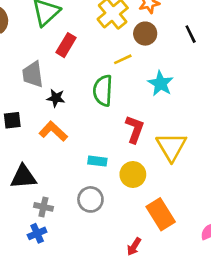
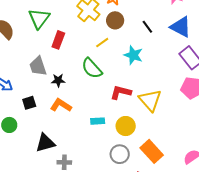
black line: (191, 34) -> (147, 27), moved
green semicircle: (103, 91) -> (92, 68), turned -35
red L-shape: (135, 129) -> (121, 92), turned -85
gray circle: (90, 199) -> (120, 154), moved

